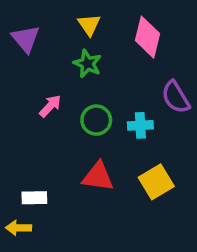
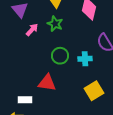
pink arrow: (50, 106) -> (32, 30), moved
red triangle: (98, 177) -> (47, 83), moved

